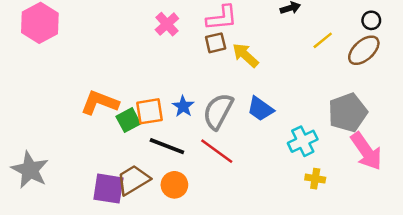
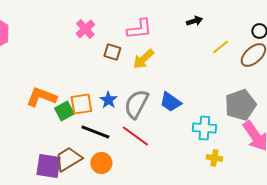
pink cross: (167, 24) -> (85, 29), moved
brown square: (216, 43) -> (112, 52), moved, turned 30
yellow arrow: (245, 55) -> (143, 59), moved, turned -85
cyan cross: (303, 141) -> (204, 128), turned 30

